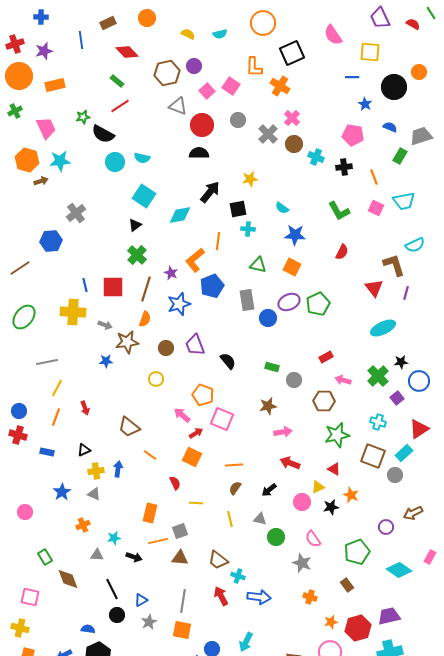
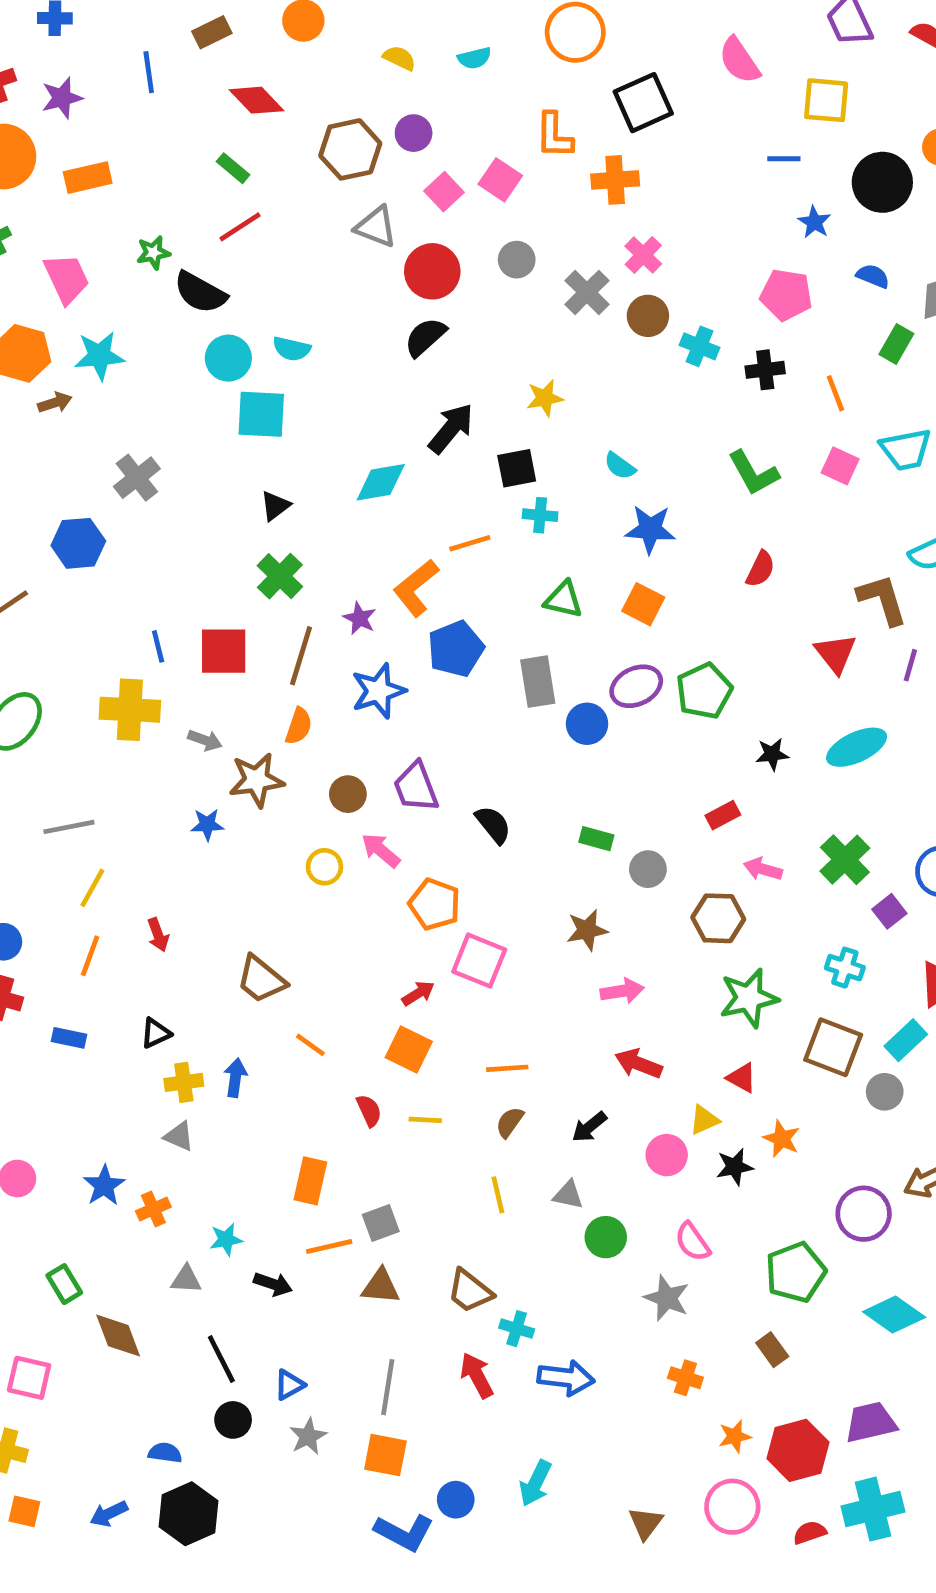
orange cross: (280, 86) -> (615, 180), turned -36
black semicircle: (199, 153) -> (425, 337), turned -42
cyan square: (144, 196) -> (261, 414), moved, turned -30
orange line: (218, 241) -> (470, 543), turned 66
black star: (401, 362) -> (772, 754), moved
pink arrow: (182, 415) -> (381, 850), moved
blue star: (62, 492) -> (104, 1186), moved
yellow line: (196, 503) -> (425, 1120), moved
purple circle: (386, 527) -> (864, 1214), size x1.5

